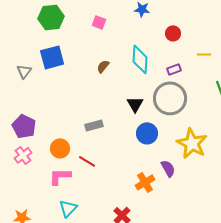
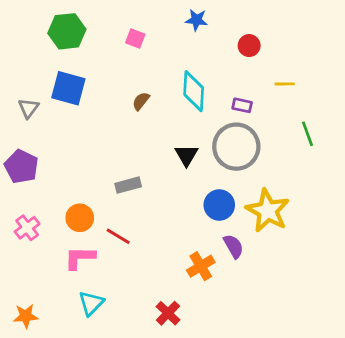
red circle: (173, 33) -> (249, 46), moved
blue square: (52, 57) -> (68, 88), turned 30
purple rectangle: (174, 69) -> (242, 105), turned 32
purple pentagon: (24, 126) -> (21, 167), moved
blue circle: (147, 133) -> (219, 205), moved

